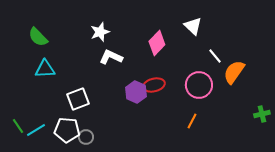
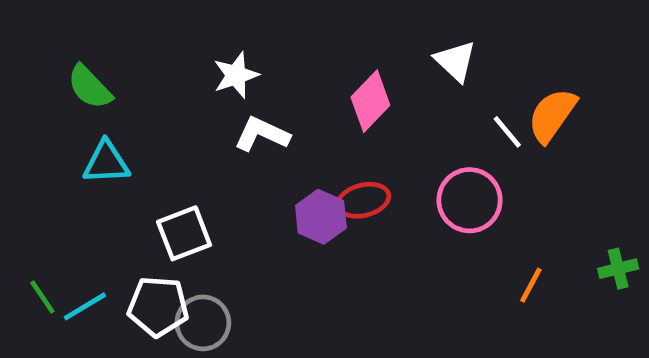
orange semicircle: (234, 72) -> (552, 115), moved
orange line: (192, 121) -> (531, 285), moved
gray circle: (86, 137) -> (203, 323), size x1.5

